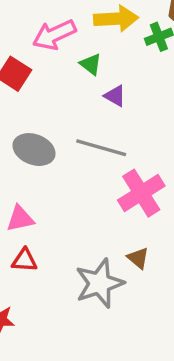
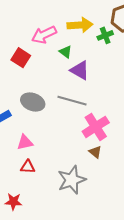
purple triangle: (115, 96) -> (80, 70), size x1.5
brown triangle: (138, 258) -> (95, 152), moved

